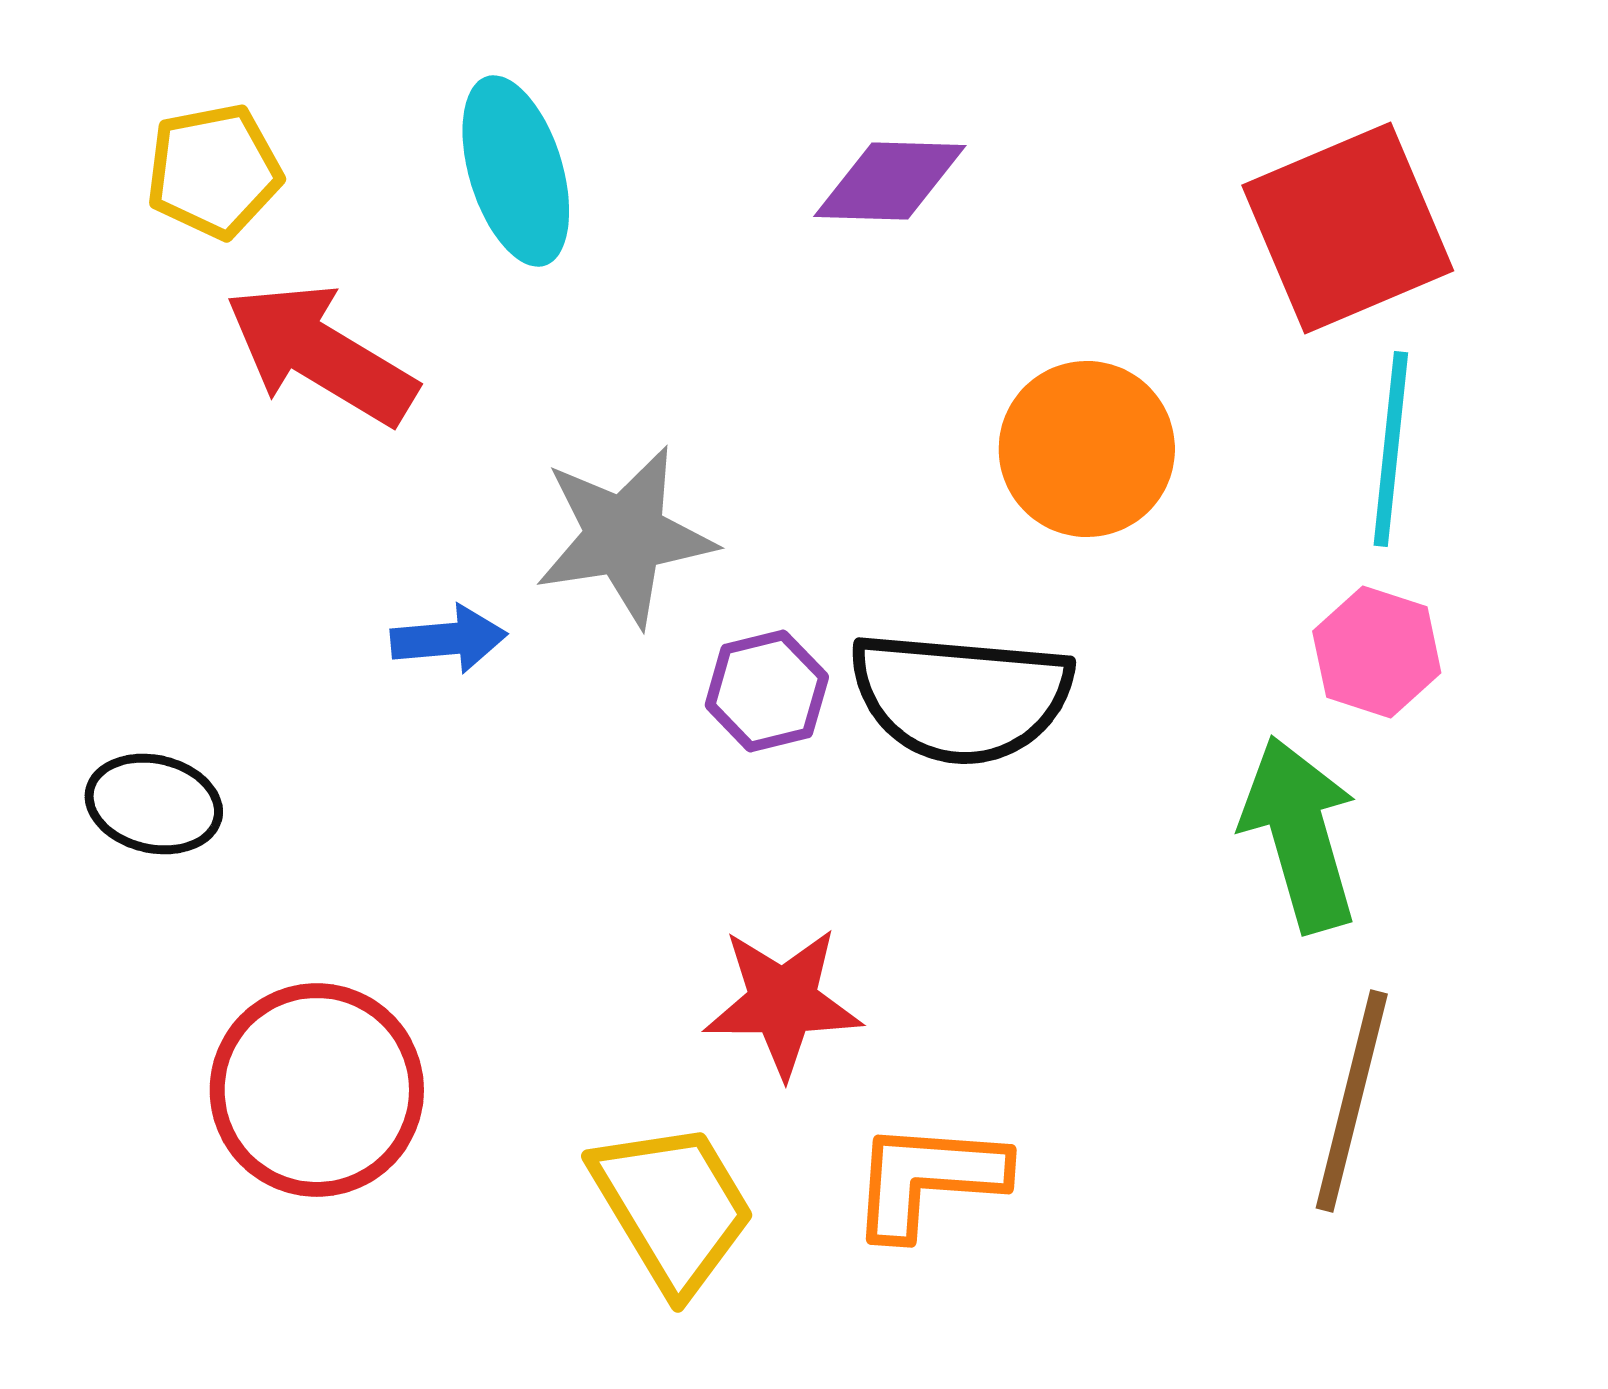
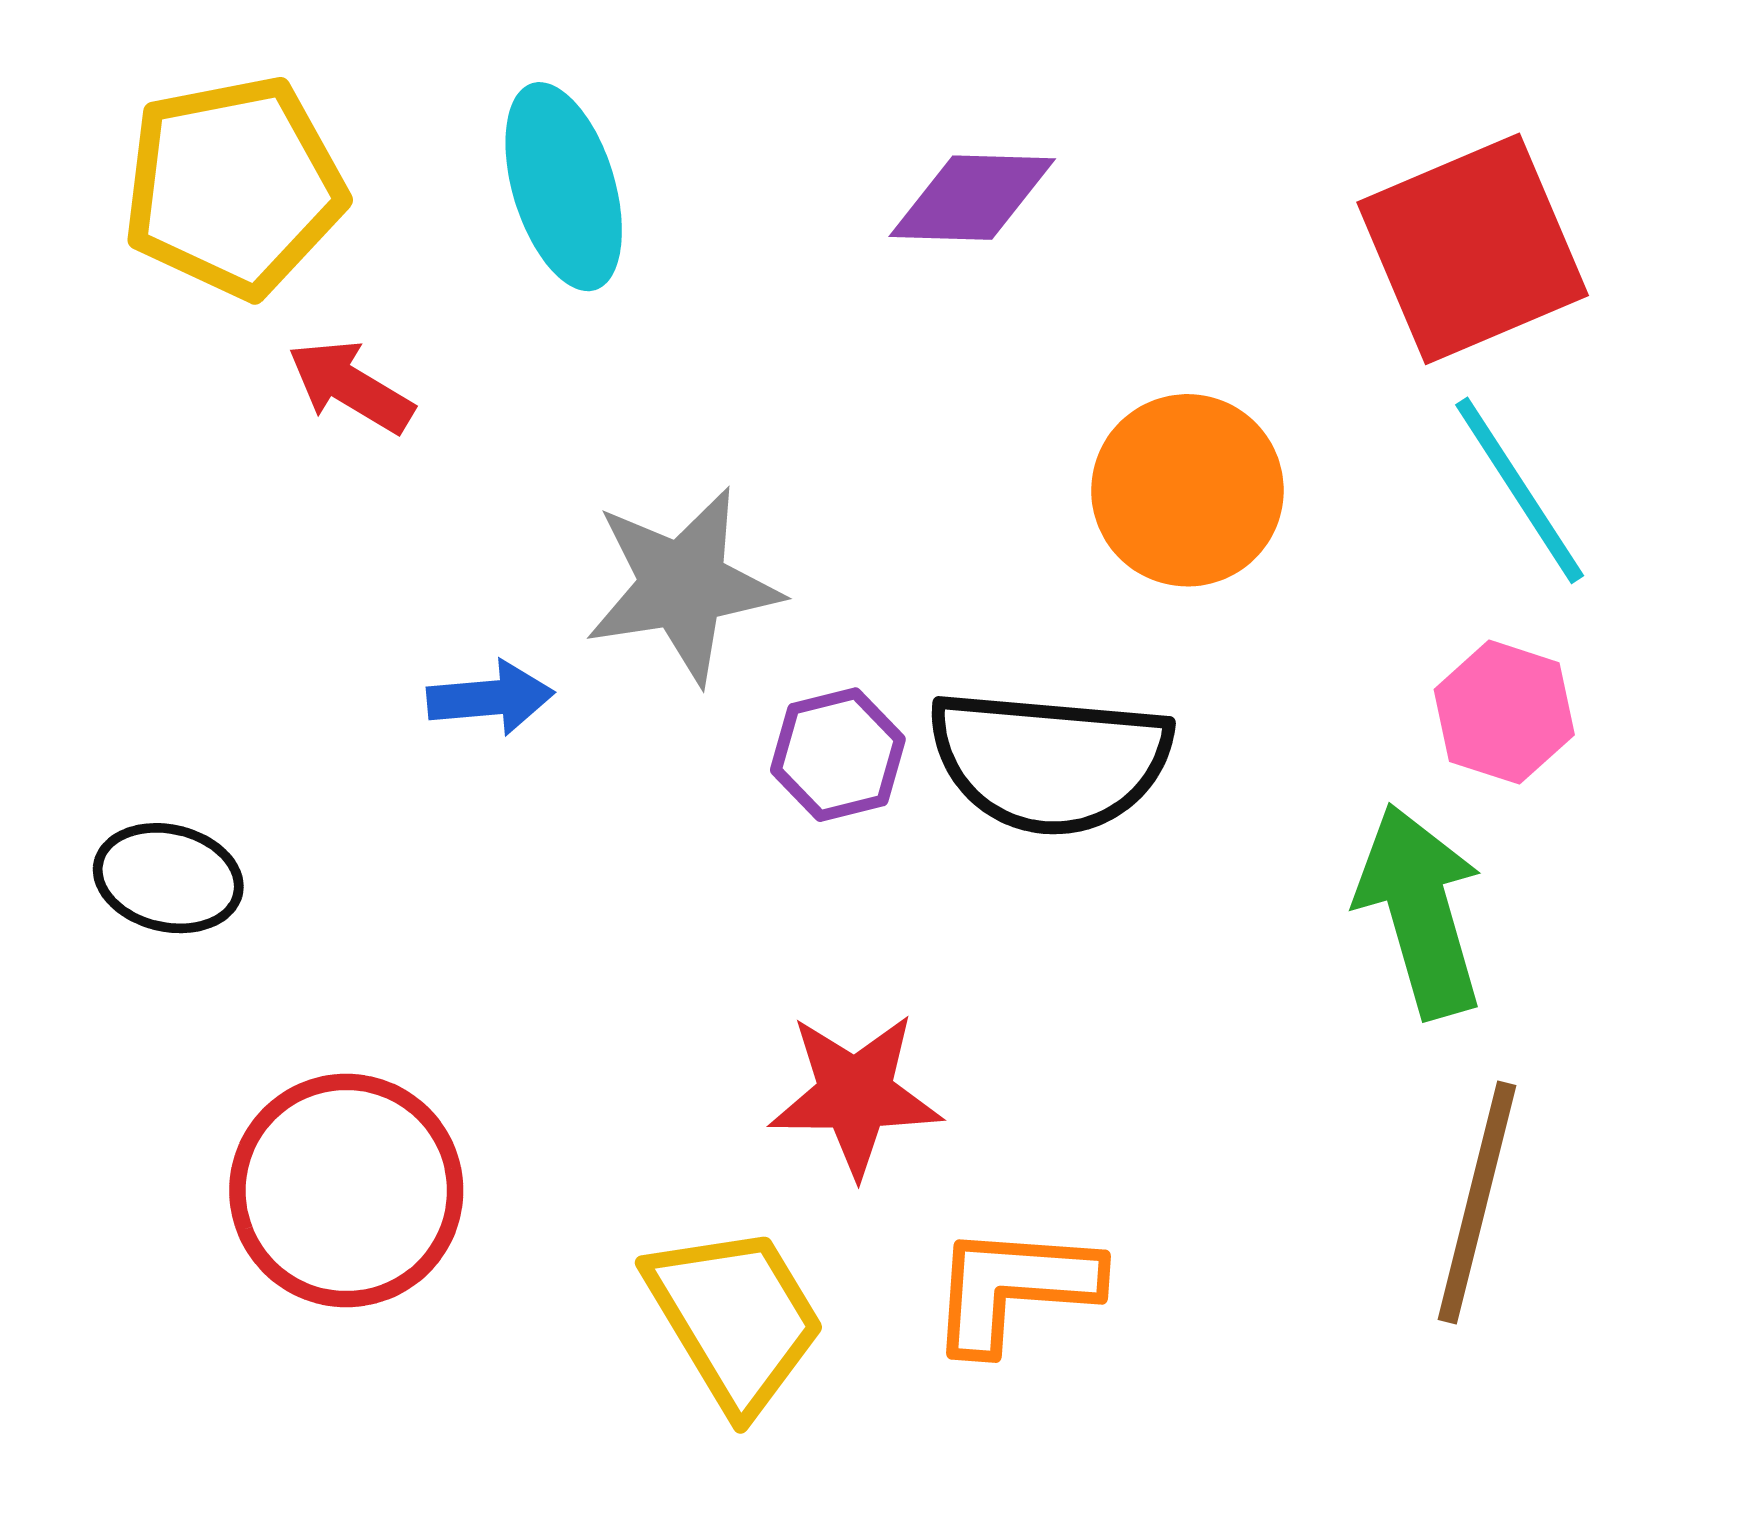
yellow pentagon: (214, 171) -> (234, 187), size x1.5
red arrow: (321, 354) -> (351, 387), size x0.6
cyan line: (1391, 449) -> (1520, 490), turned -39

